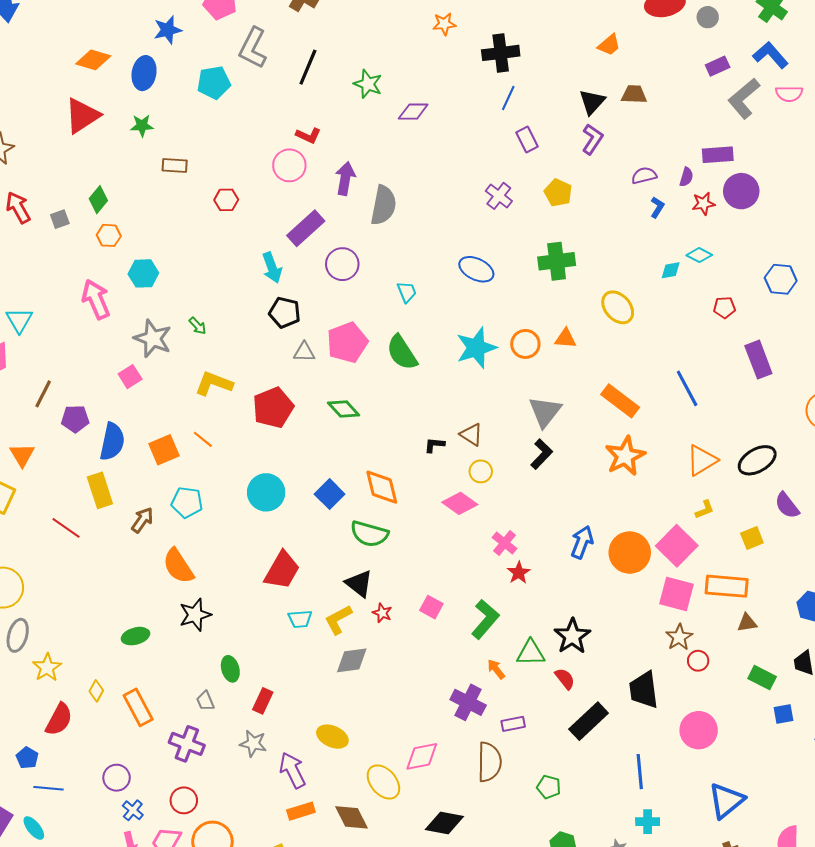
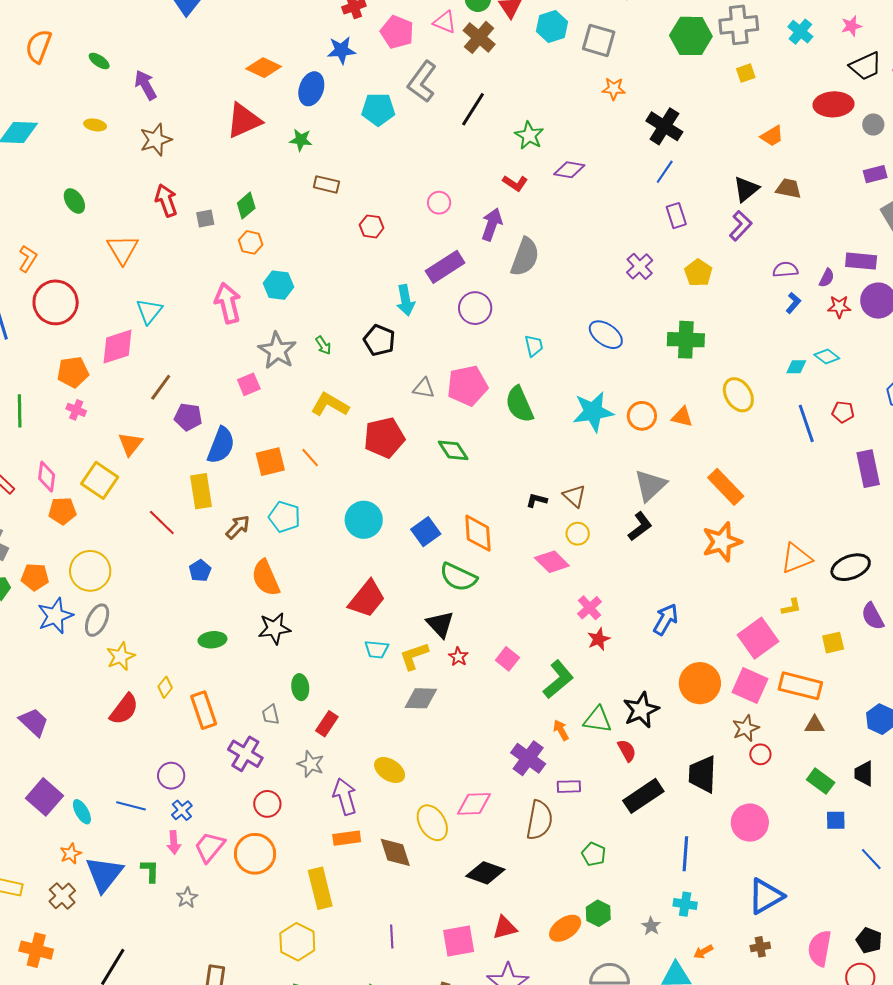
black cross: (501, 53) -> (664, 126), turned 30
red L-shape: (308, 135) -> (515, 183), moved
pink circle: (289, 165) -> (439, 203), size x0.7
black pentagon: (285, 313) -> (379, 340), moved
blue line: (687, 388) -> (806, 423), moved
orange circle: (630, 553) -> (700, 683), moved
blue pentagon: (27, 758) -> (200, 571), moved
blue line: (48, 788) -> (131, 806), moved
red circle: (184, 800) -> (267, 804), moved

